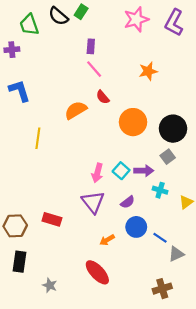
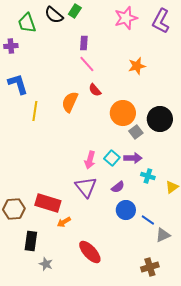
orange semicircle: (76, 110) -> (70, 102), turned -35
yellow line: (38, 138) -> (35, 111), moved
gray square: (168, 157) -> (136, 132), moved
red rectangle: (52, 219) -> (48, 203), size x1.4
orange arrow: (107, 240) -> (64, 222), moved
black rectangle: (19, 262) -> (31, 241), moved

